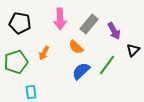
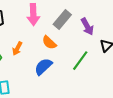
blue semicircle: (81, 71) -> (43, 67), moved

